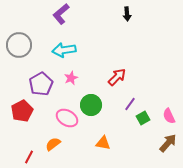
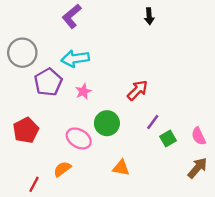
purple pentagon: (41, 84) -> (48, 82), moved

